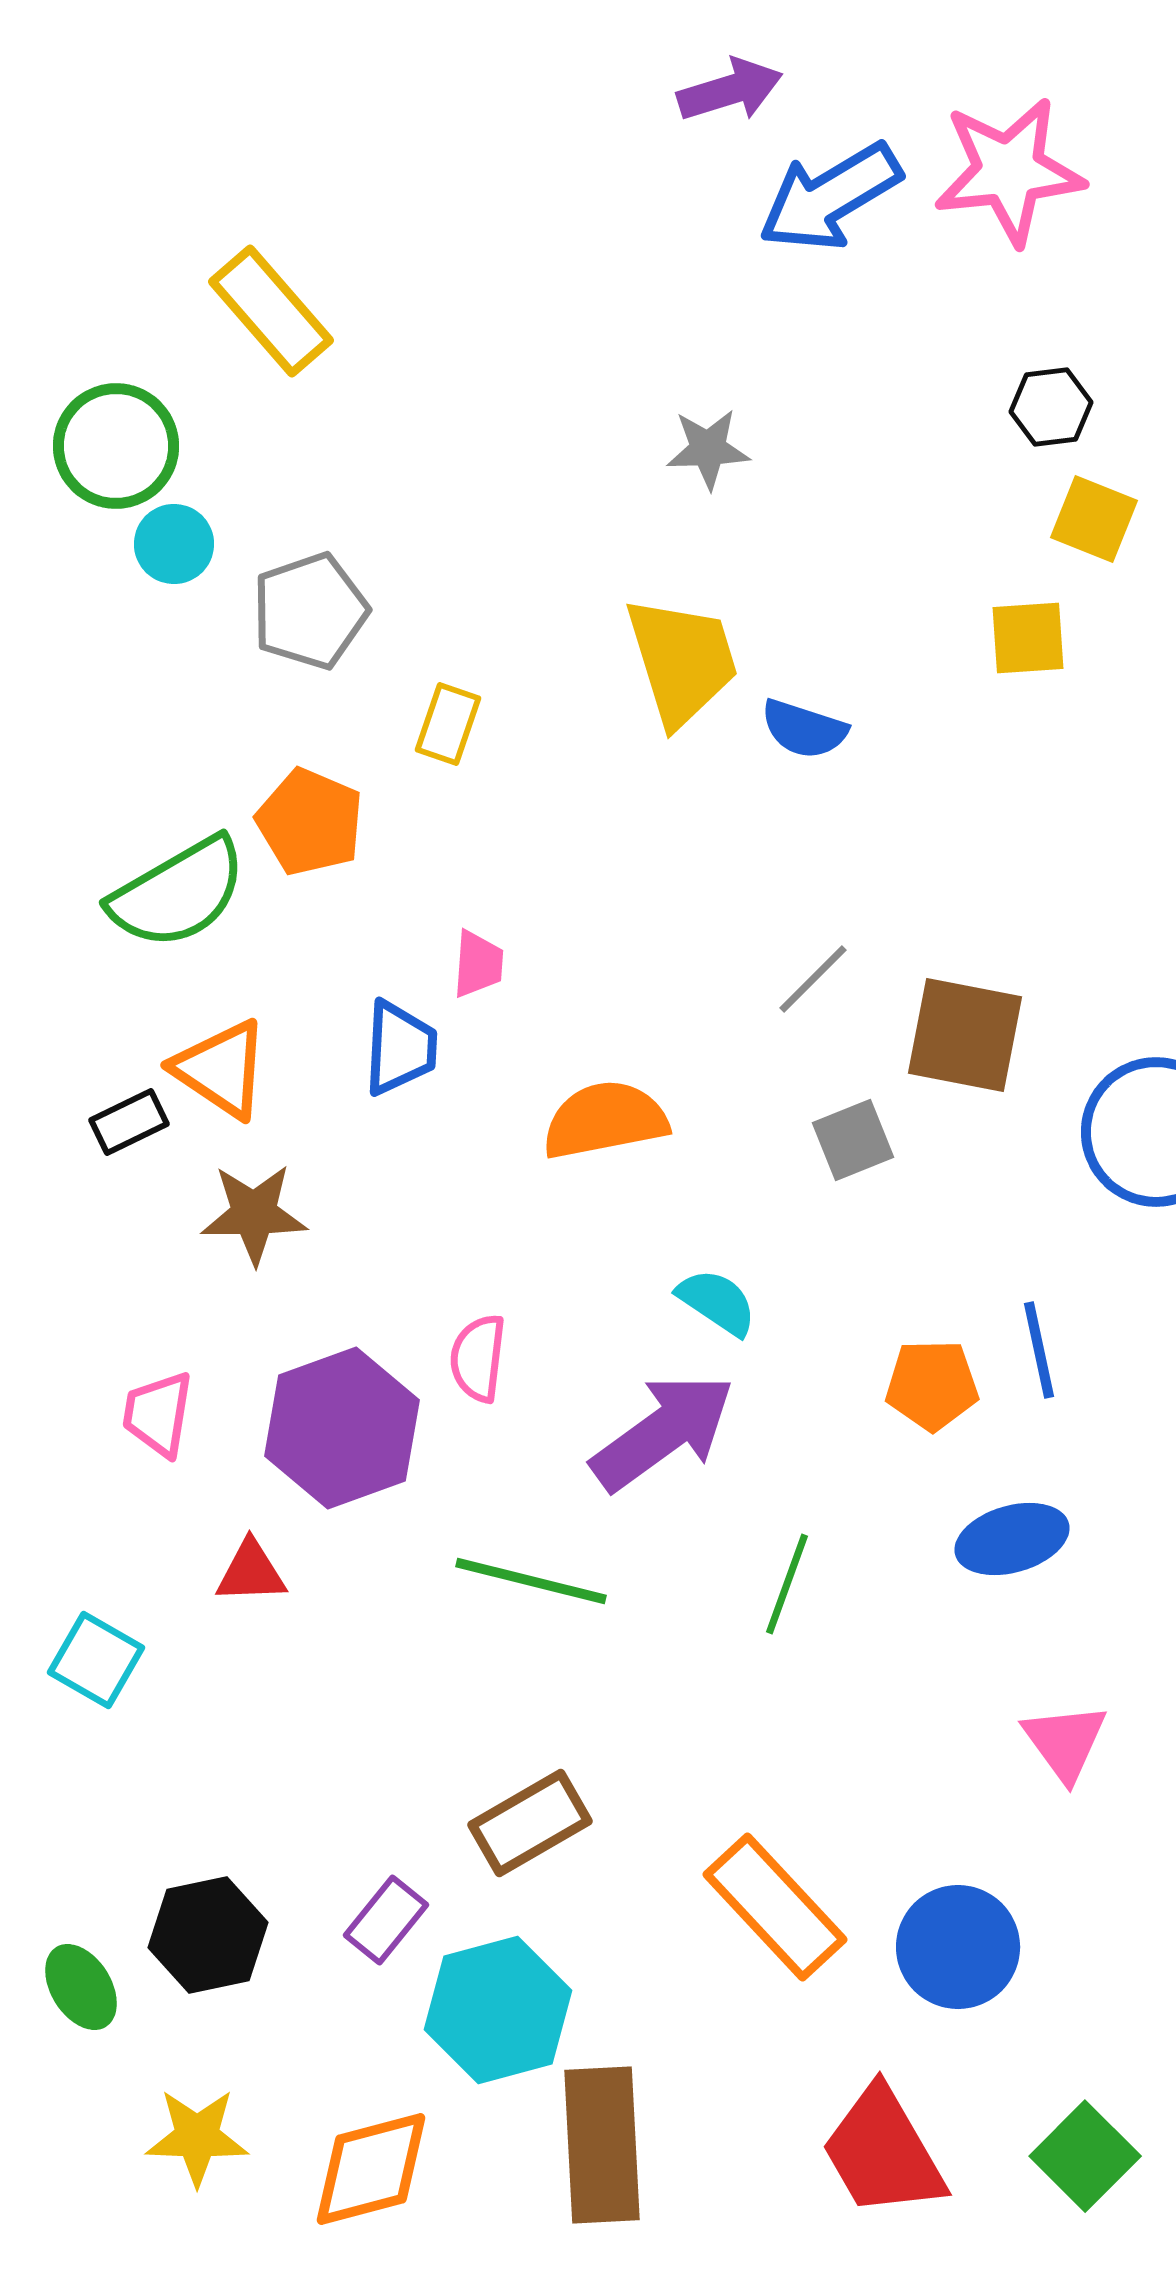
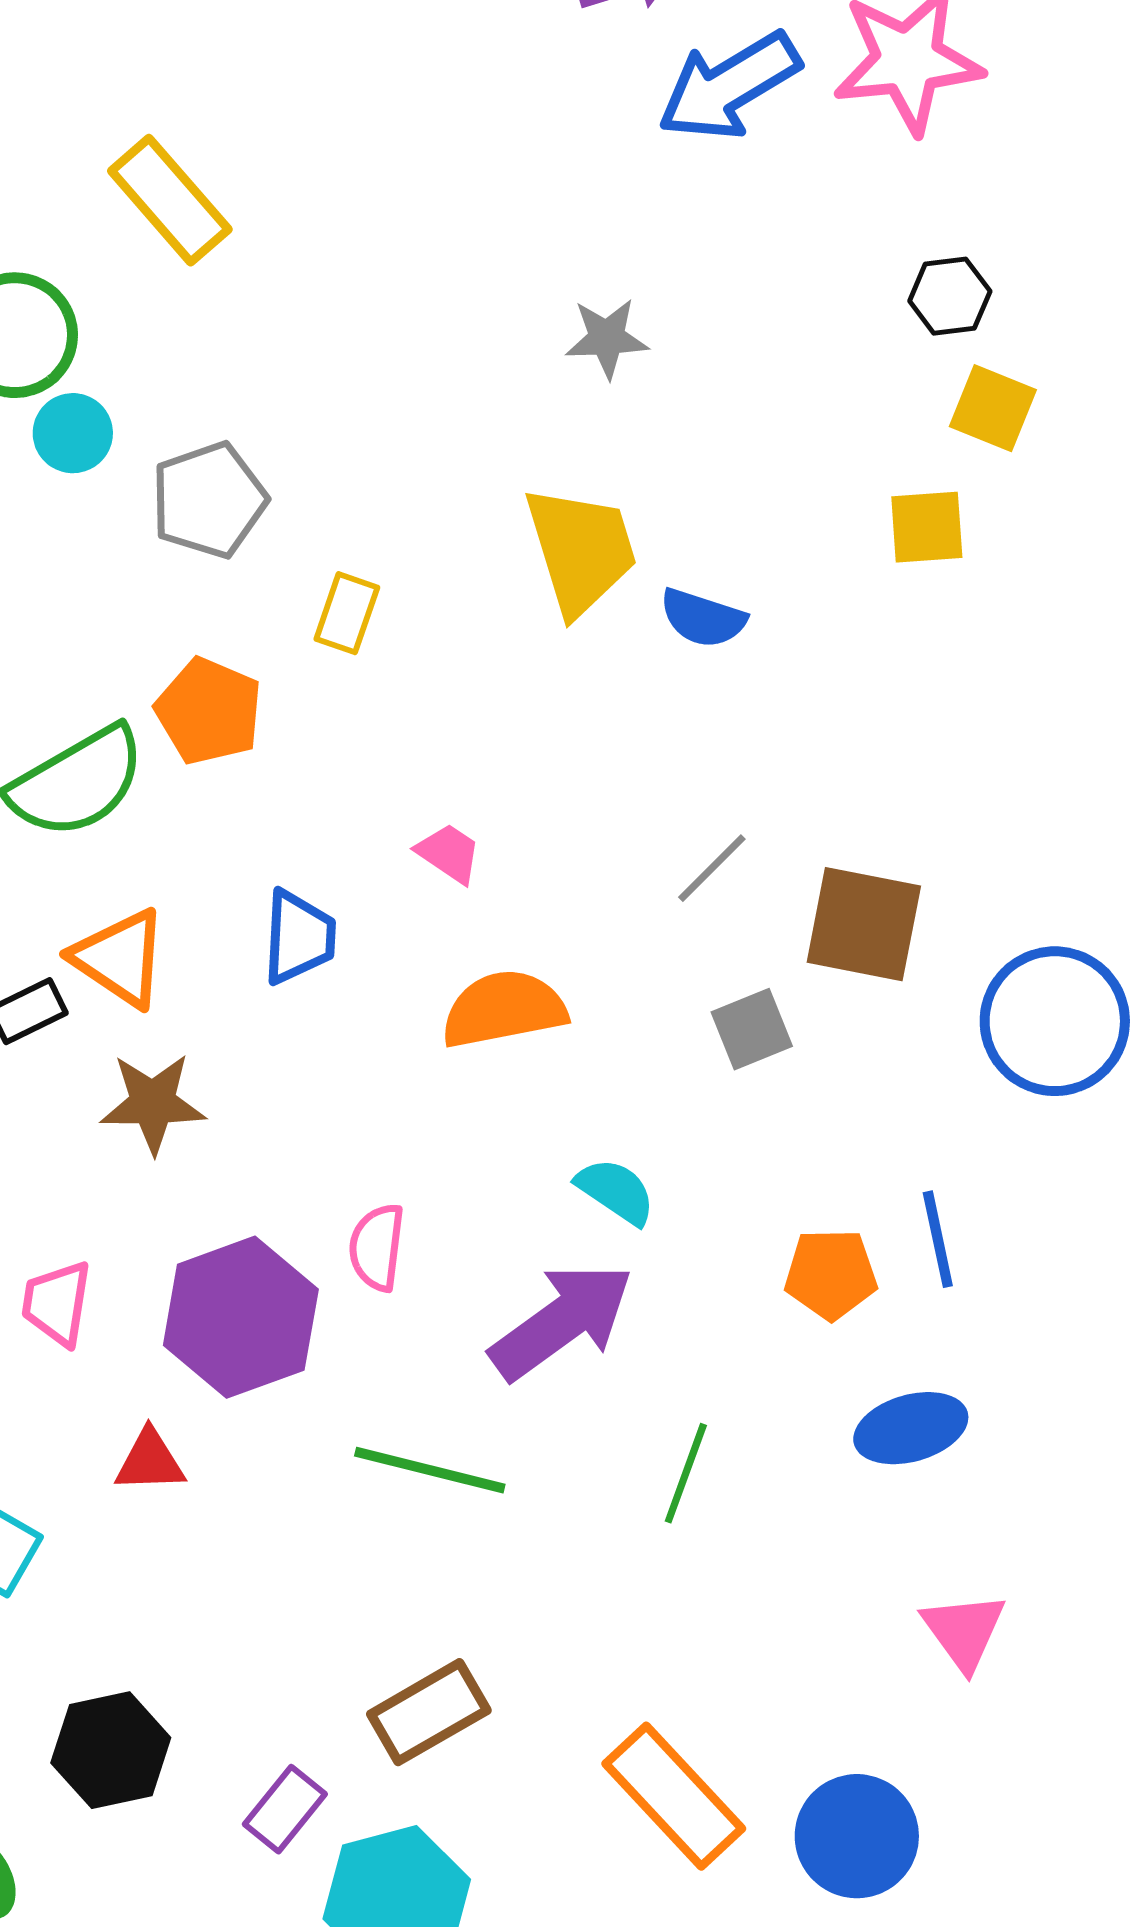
pink trapezoid: (478, 964) -> (449, 853), moved, turned -60
black hexagon: (208, 1935) -> (111, 1750), moved

